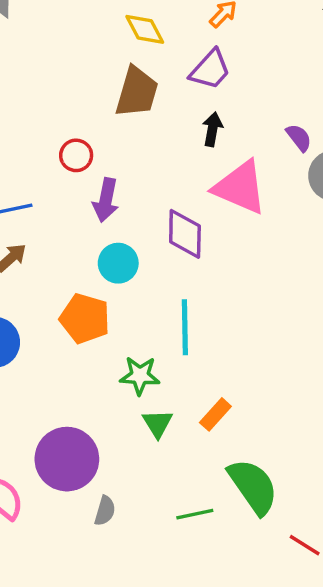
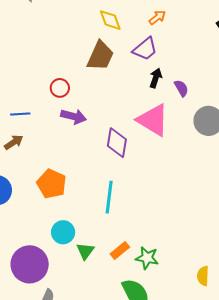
black arrow: (212, 129) -> (156, 78), moved
purple semicircle: (299, 138) -> (181, 88), moved
purple arrow: (106, 200) -> (74, 116), turned -95
cyan circle: (118, 263) -> (63, 232), moved
green star: (140, 376) -> (147, 258), moved

